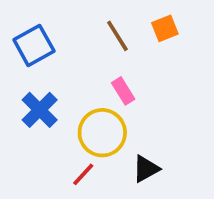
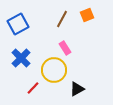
brown line: (117, 36) -> (62, 19), turned 60
red line: (83, 174) -> (33, 88), moved

